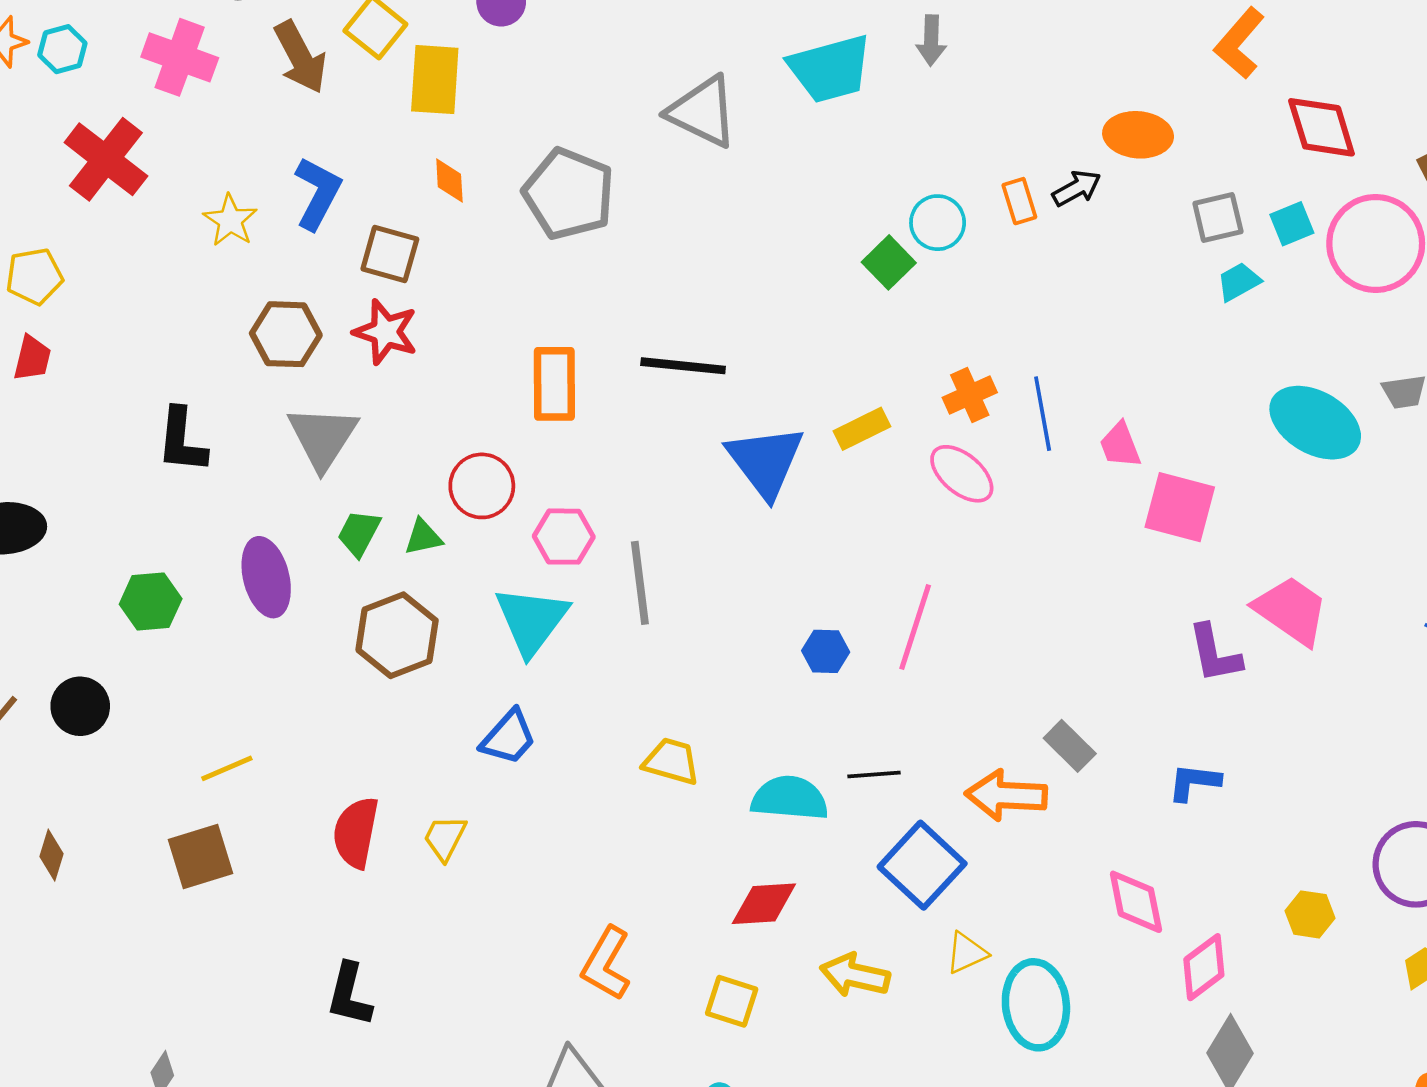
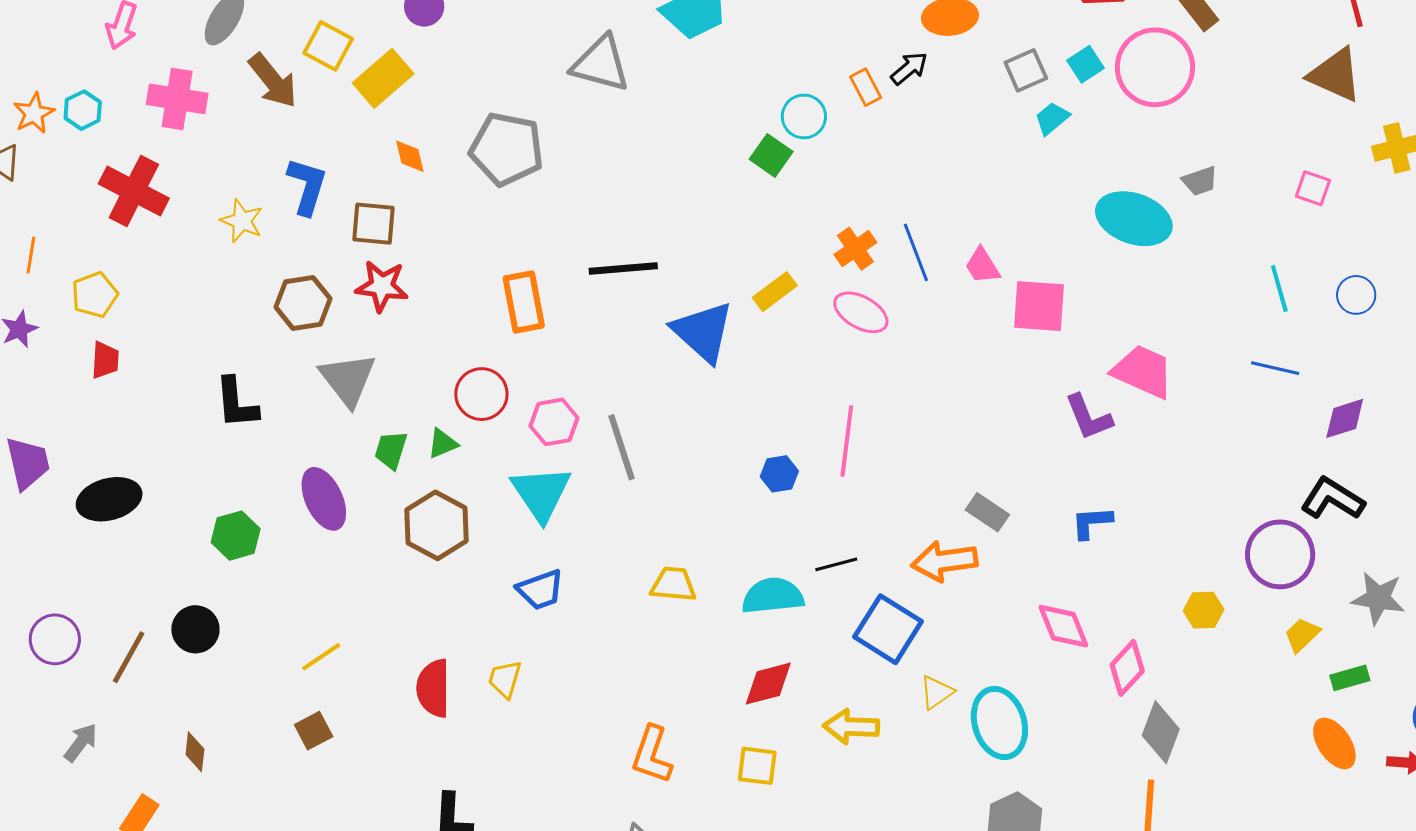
yellow rectangle: (435, 80) -> (383, 78), turned 56
blue trapezoid: (509, 737) -> (540, 590), turned 39
brown square: (200, 857) -> (314, 731), size x0.7

